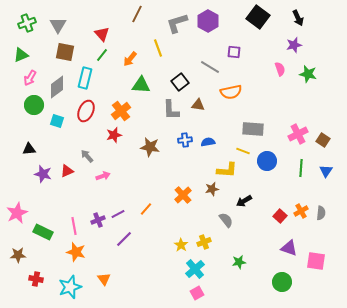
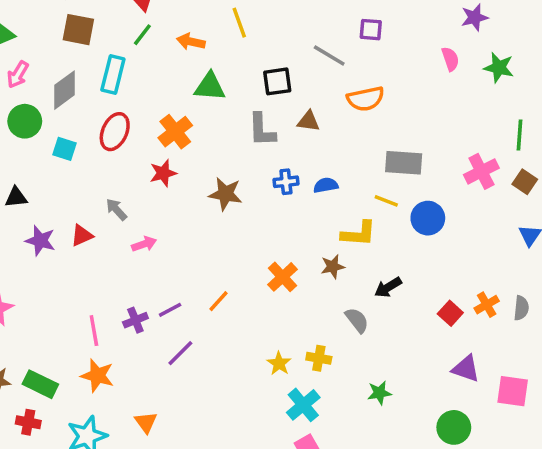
orange arrow: (130, 59) -> (191, 42), turned 63
black square: (180, 82) -> (277, 81), turned 30
green line: (301, 168) -> (520, 135), moved
green rectangle: (43, 232) -> (40, 384), moved
yellow cross: (204, 242) -> (319, 358), turned 32

